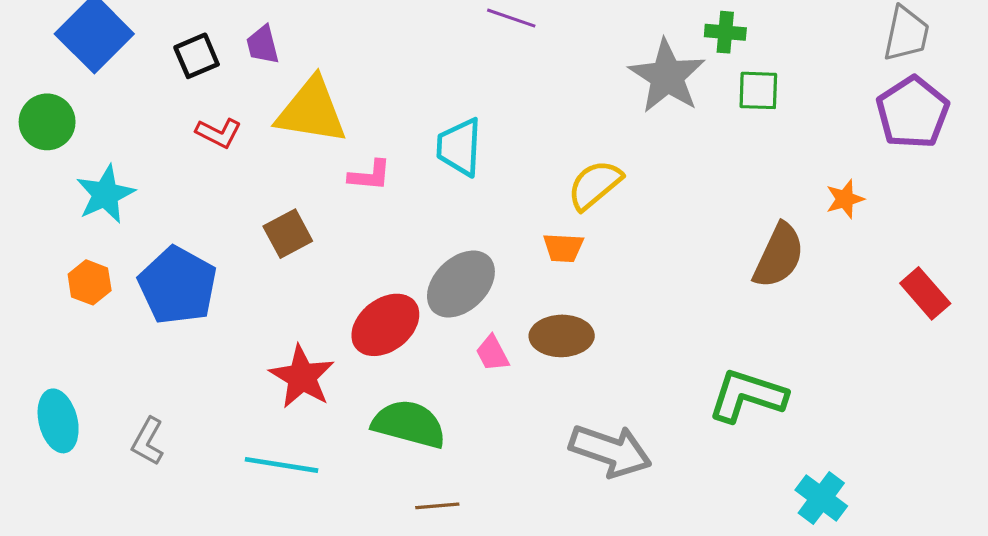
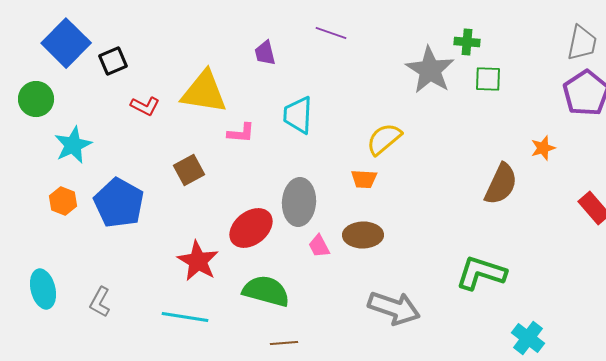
purple trapezoid: (263, 45) -> (265, 53), moved
black square: (197, 56) -> (113, 61), moved
gray ellipse: (461, 284) -> (299, 202), turned -42

